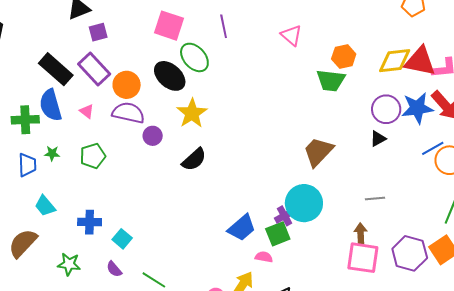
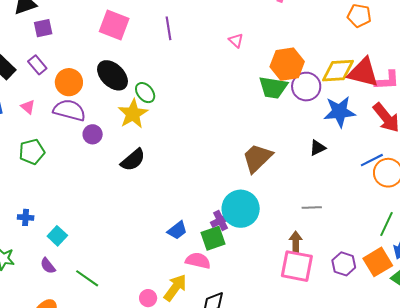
pink triangle: (291, 35) -> (236, 40), size x0.7
orange hexagon: (344, 56) -> (287, 64), size x1.4
green ellipse: (194, 57) -> (145, 93), moved, size x0.7
purple rectangle: (94, 69) -> (37, 65), size x0.6
blue star: (417, 108) -> (340, 112), moved
purple circle: (386, 109) -> (306, 87), moved
blue cross: (90, 222) -> (26, 217), size x0.7
blue trapezoid: (242, 228) -> (177, 230), size x0.7
purple hexagon: (410, 253) -> (344, 264), size x0.7
pink semicircle: (264, 257) -> (198, 261), size x1.4

